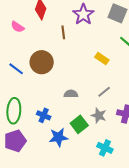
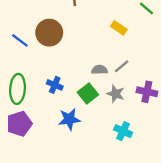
gray semicircle: (71, 94) -> (99, 70), moved
blue cross: (44, 115) -> (55, 85), moved
green square: (79, 124) -> (88, 94), moved

